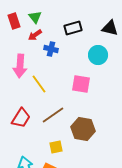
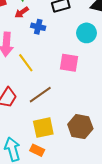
brown hexagon: (83, 129) -> (80, 127), moved
yellow square: (56, 147) -> (43, 128), size x1.5

